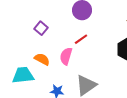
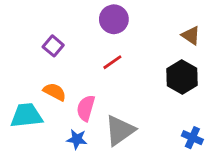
pink semicircle: (66, 56) -> (86, 108), moved

